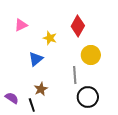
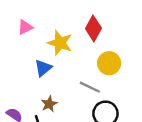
yellow star: (50, 38) -> (60, 43), size x1.5
gray line: (75, 75) -> (90, 87), turned -60

